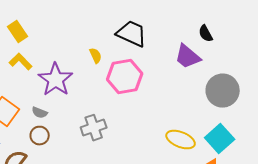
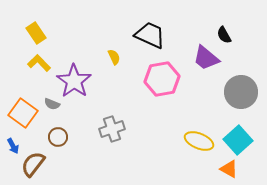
pink hexagon: (125, 77) -> (162, 79), moved
gray semicircle: (40, 113) -> (52, 104), moved

